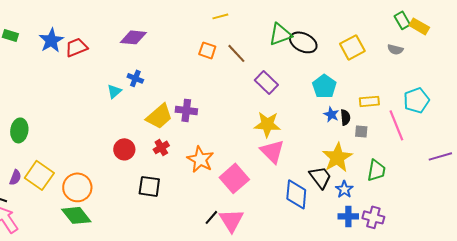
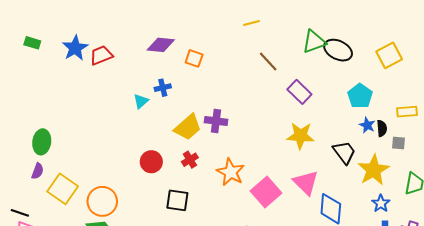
orange square: (207, 50) -> (194, 58), moved
blue cross: (135, 78) -> (163, 88), turned -35
pink triangle: (272, 151) -> (306, 183), moved
purple semicircle: (15, 177) -> (38, 171), moved
black trapezoid: (320, 177) -> (344, 152), moved

